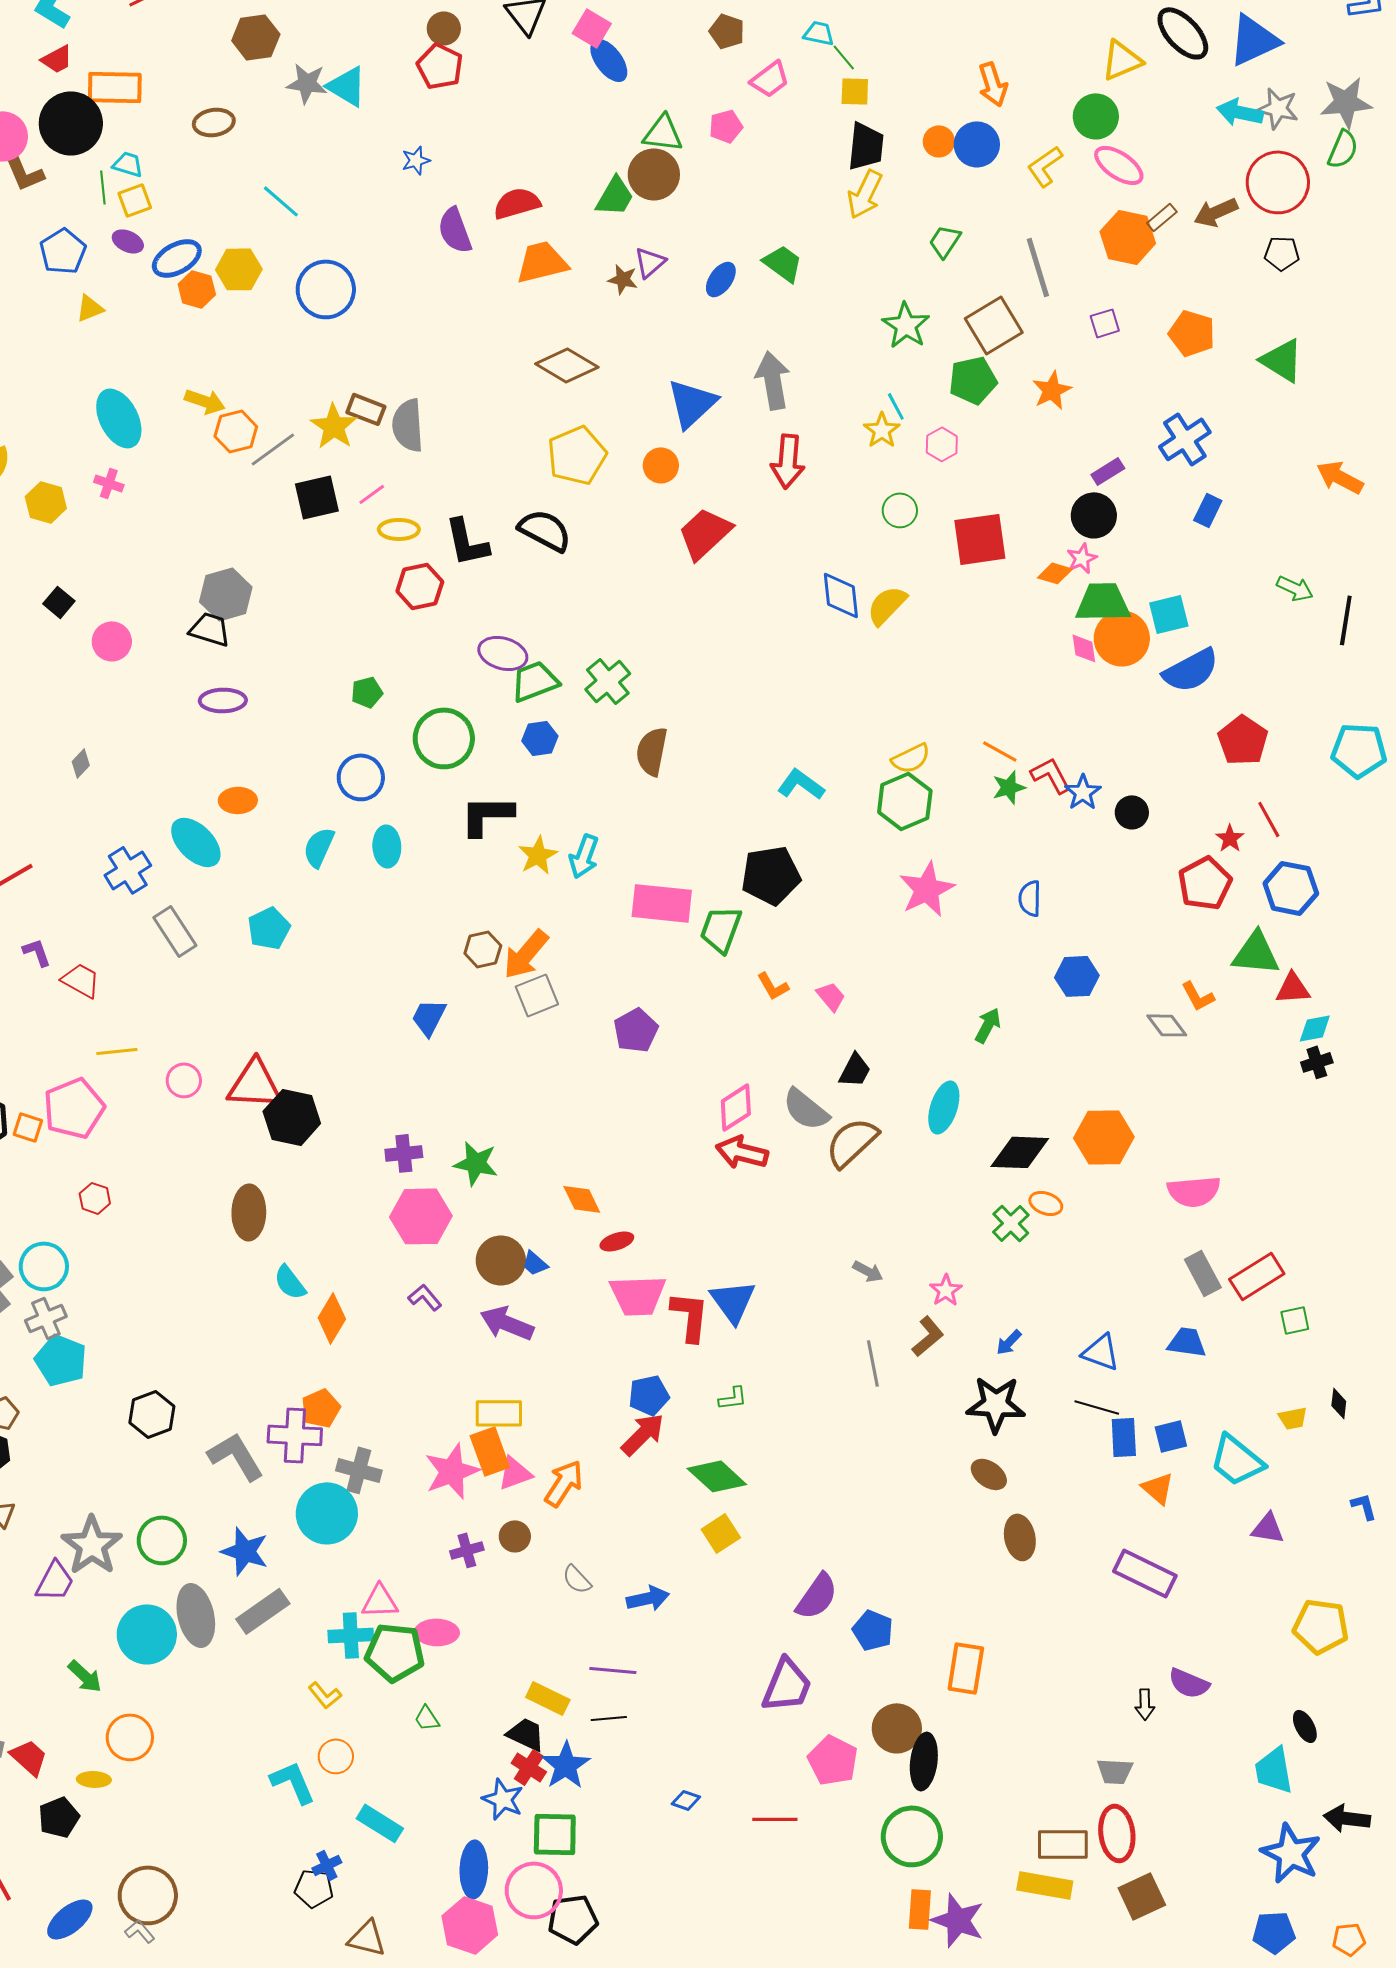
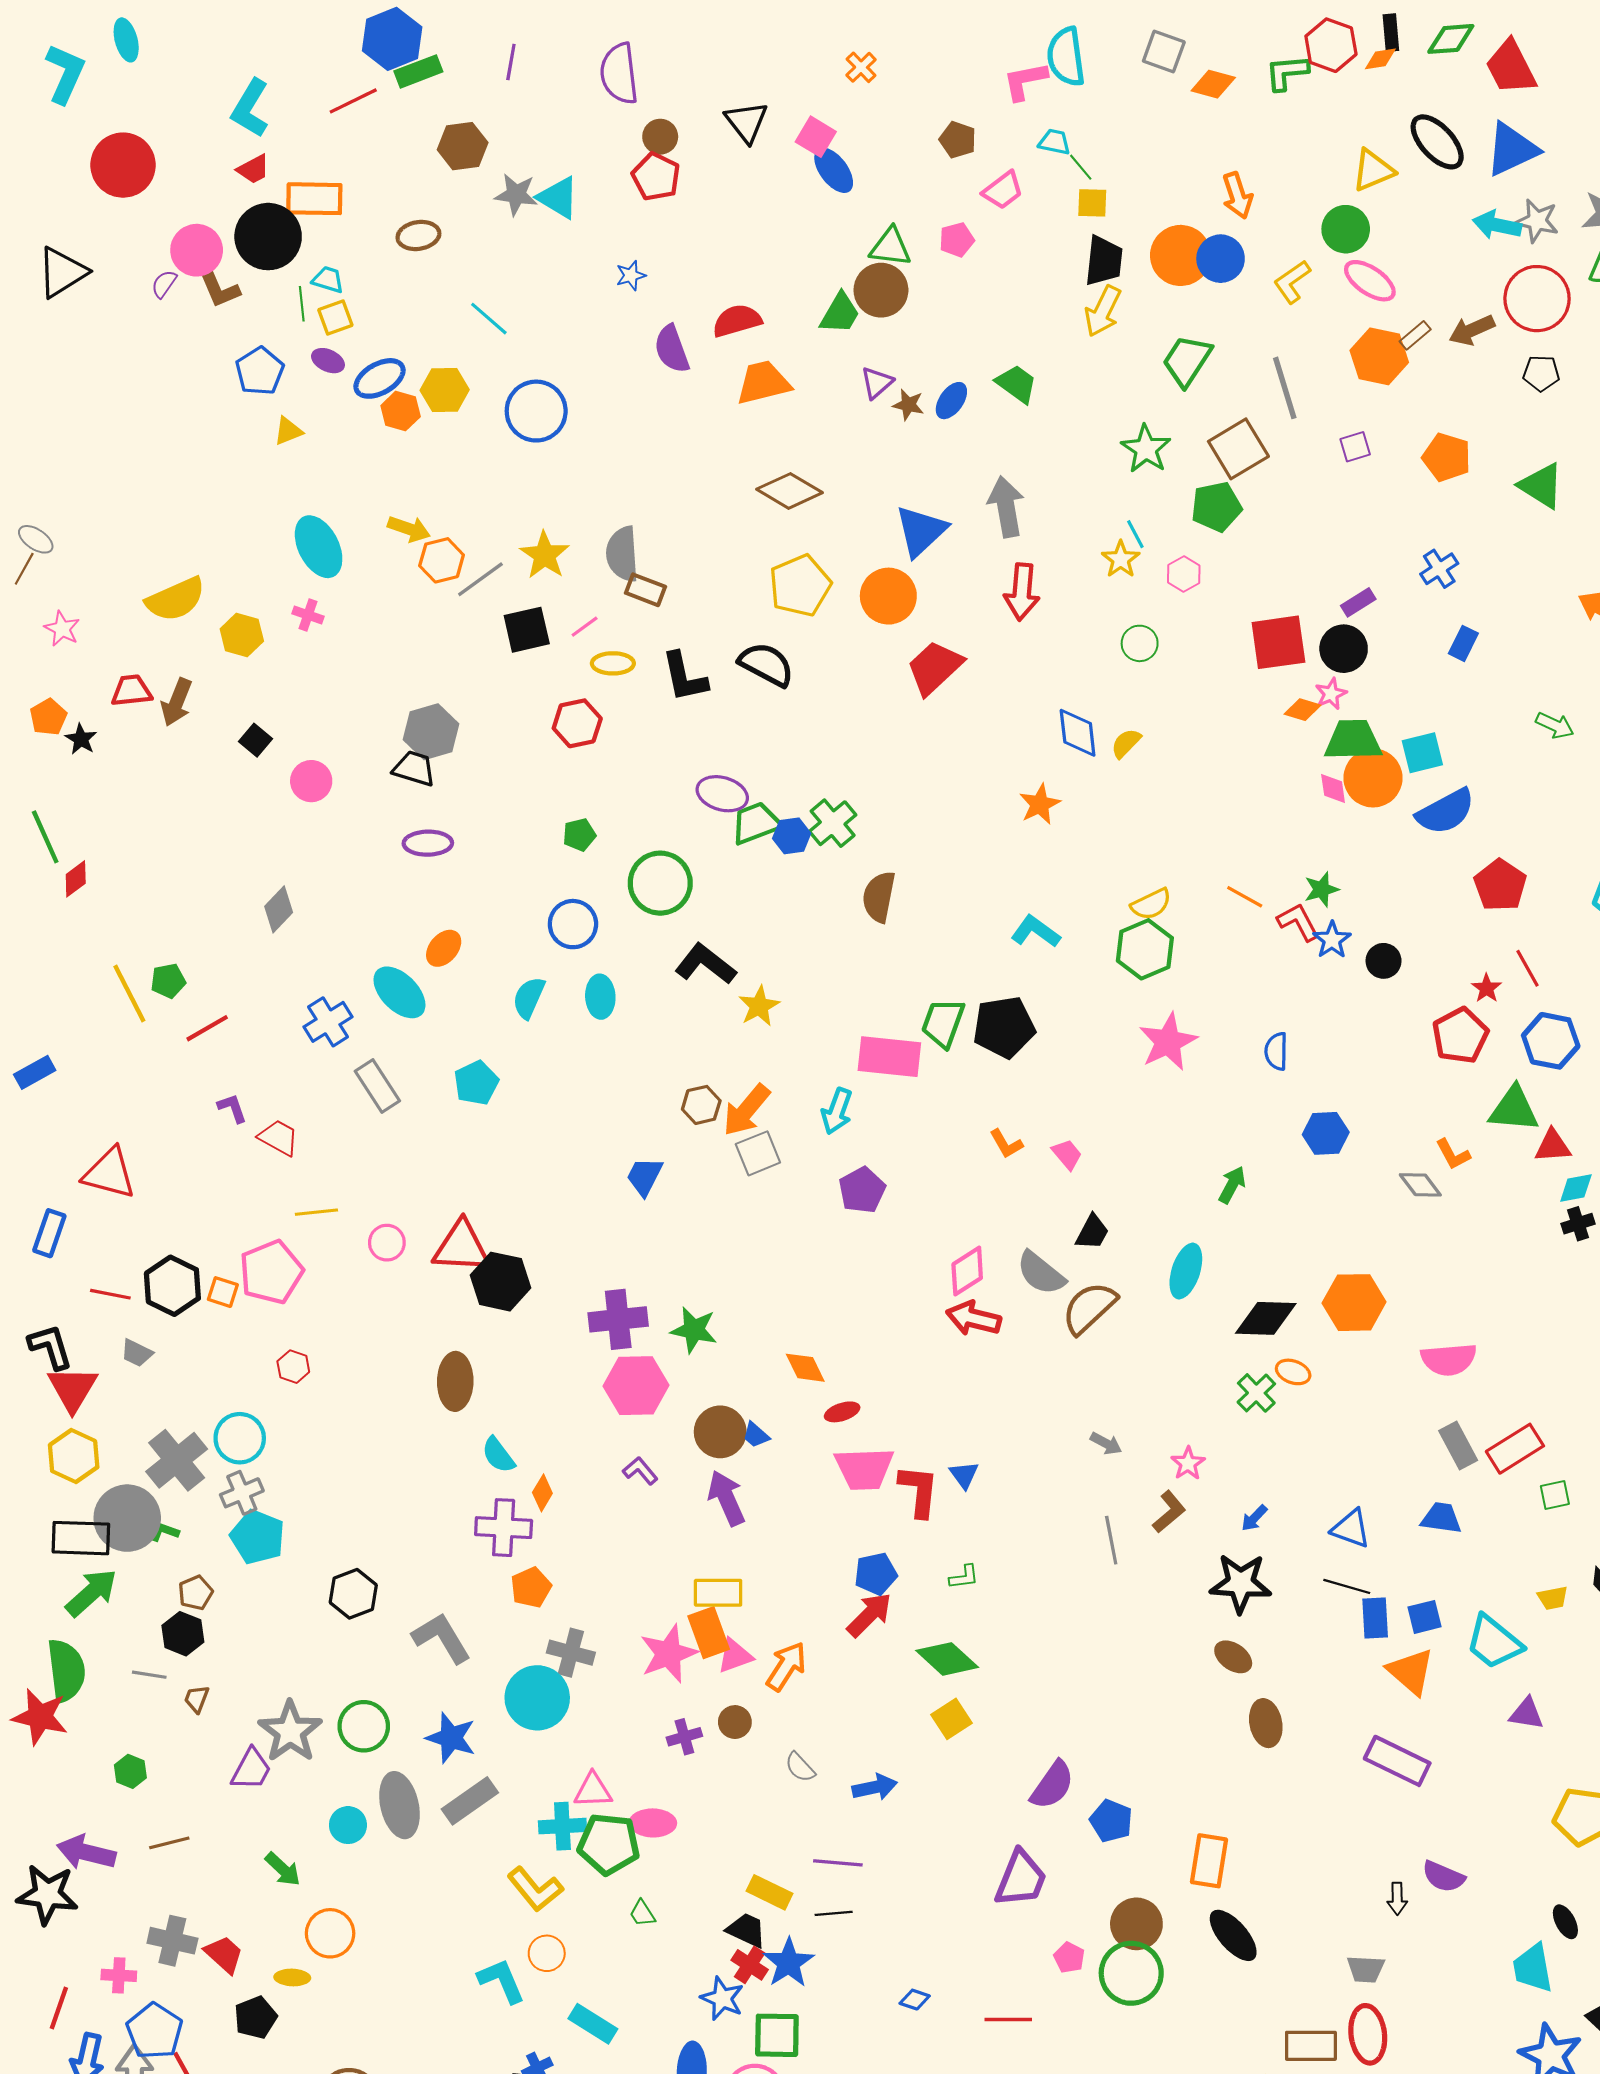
orange circle: (939, 141) -> (1181, 255), size x1.8
green trapezoid: (945, 241) -> (1187, 361), size x1.5
brown star: (623, 279) -> (908, 405), moved
orange star: (1052, 390) -> (1040, 804), moved
brown rectangle: (366, 409) -> (646, 590), moved
blue cross: (1185, 439) -> (1439, 569), size x0.7
orange circle: (661, 465) -> (888, 596), size x1.5
red square: (980, 539) -> (1278, 642), moved
red hexagon: (420, 586) -> (577, 723), moved
yellow semicircle: (887, 605) -> (1126, 743), size x0.7
blue hexagon: (540, 738) -> (792, 836), moved
gray diamond: (81, 763) -> (279, 909), size x1.5
green star: (1009, 787) -> (1321, 889), moved
orange ellipse: (238, 800) -> (444, 948), turned -48
black L-shape: (487, 815) -> (705, 964), turned 38
cyan arrow: (584, 856) -> (837, 1111), moved
green trapezoid: (721, 929) -> (943, 1023), moved
purple cross: (404, 1153) -> (618, 1319), size x1.5
blue triangle: (733, 1301) -> (964, 1475), size x0.6
orange diamond: (332, 1318) -> (542, 1493), size x0.7
purple arrow: (507, 1323) -> (726, 1498), turned 44
purple cross: (295, 1435) -> (504, 1528), moved
orange triangle: (1158, 1488) -> (1411, 1672), size x1.4
cyan circle: (147, 1634) -> (348, 1825), size x0.6
yellow L-shape: (325, 1695) -> (535, 1889), size x1.6
pink pentagon: (833, 1760) -> (1069, 1958), size x0.6
black ellipse: (924, 1761) -> (1233, 1935), moved, turned -48
green circle: (912, 1836) -> (1131, 1973), moved

